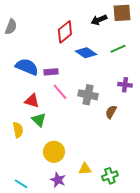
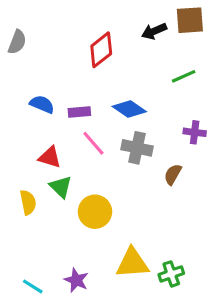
blue diamond: (86, 53) -> (129, 109), moved
blue semicircle: (27, 67) -> (42, 104), size x0.7
yellow circle: (54, 152) -> (95, 212), moved
yellow triangle: (85, 169) -> (132, 263), size x1.6
purple star: (58, 180) -> (76, 280), moved

